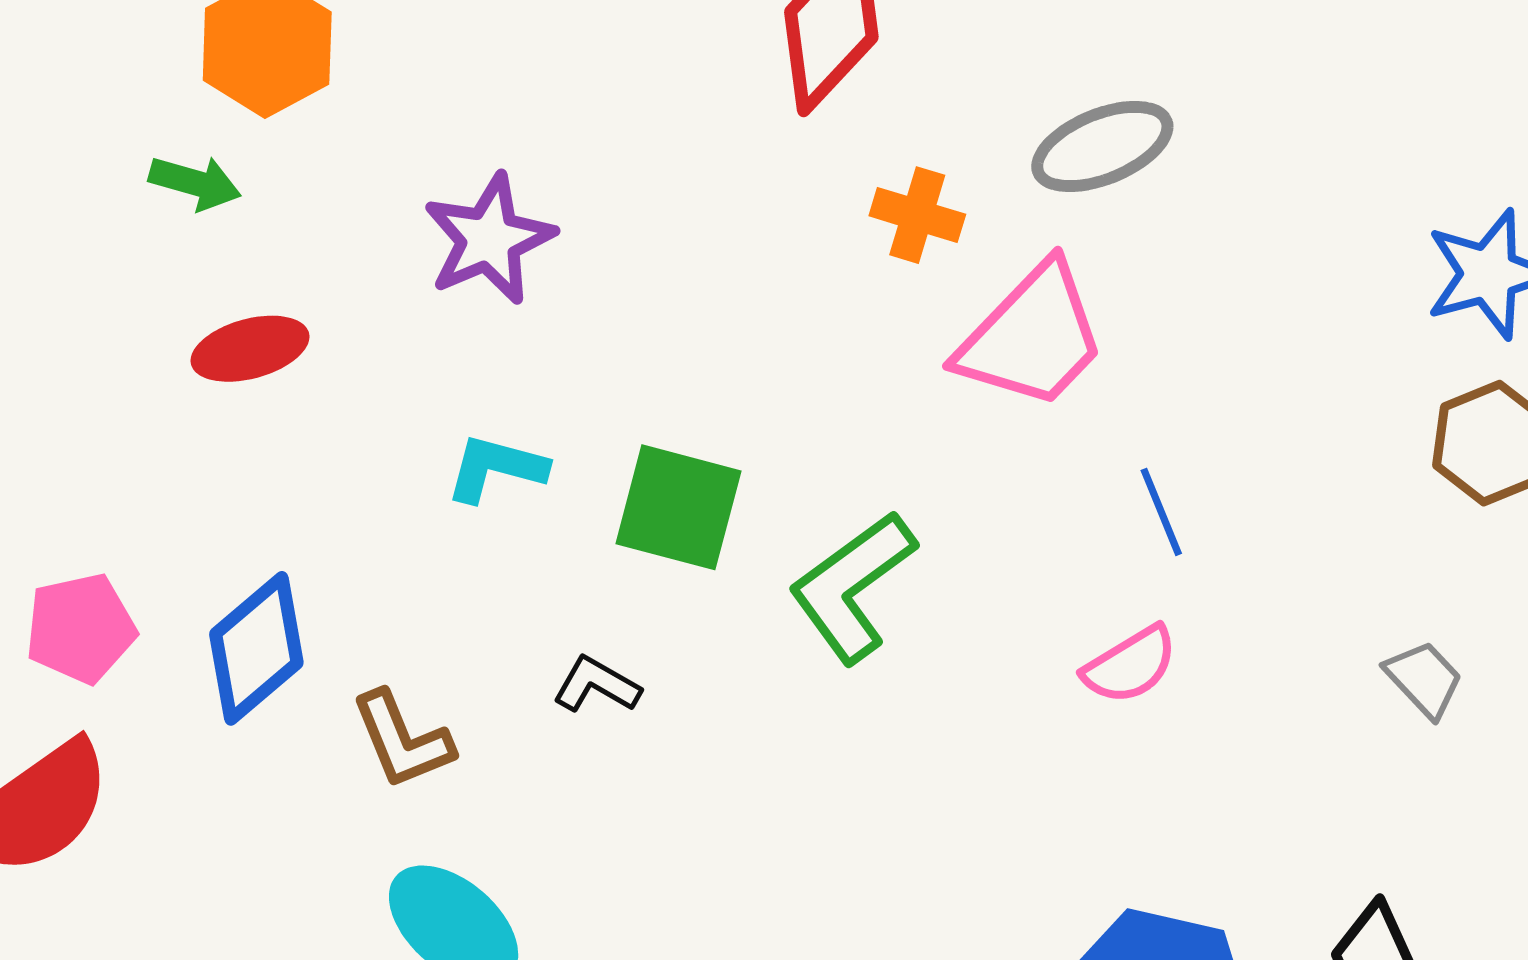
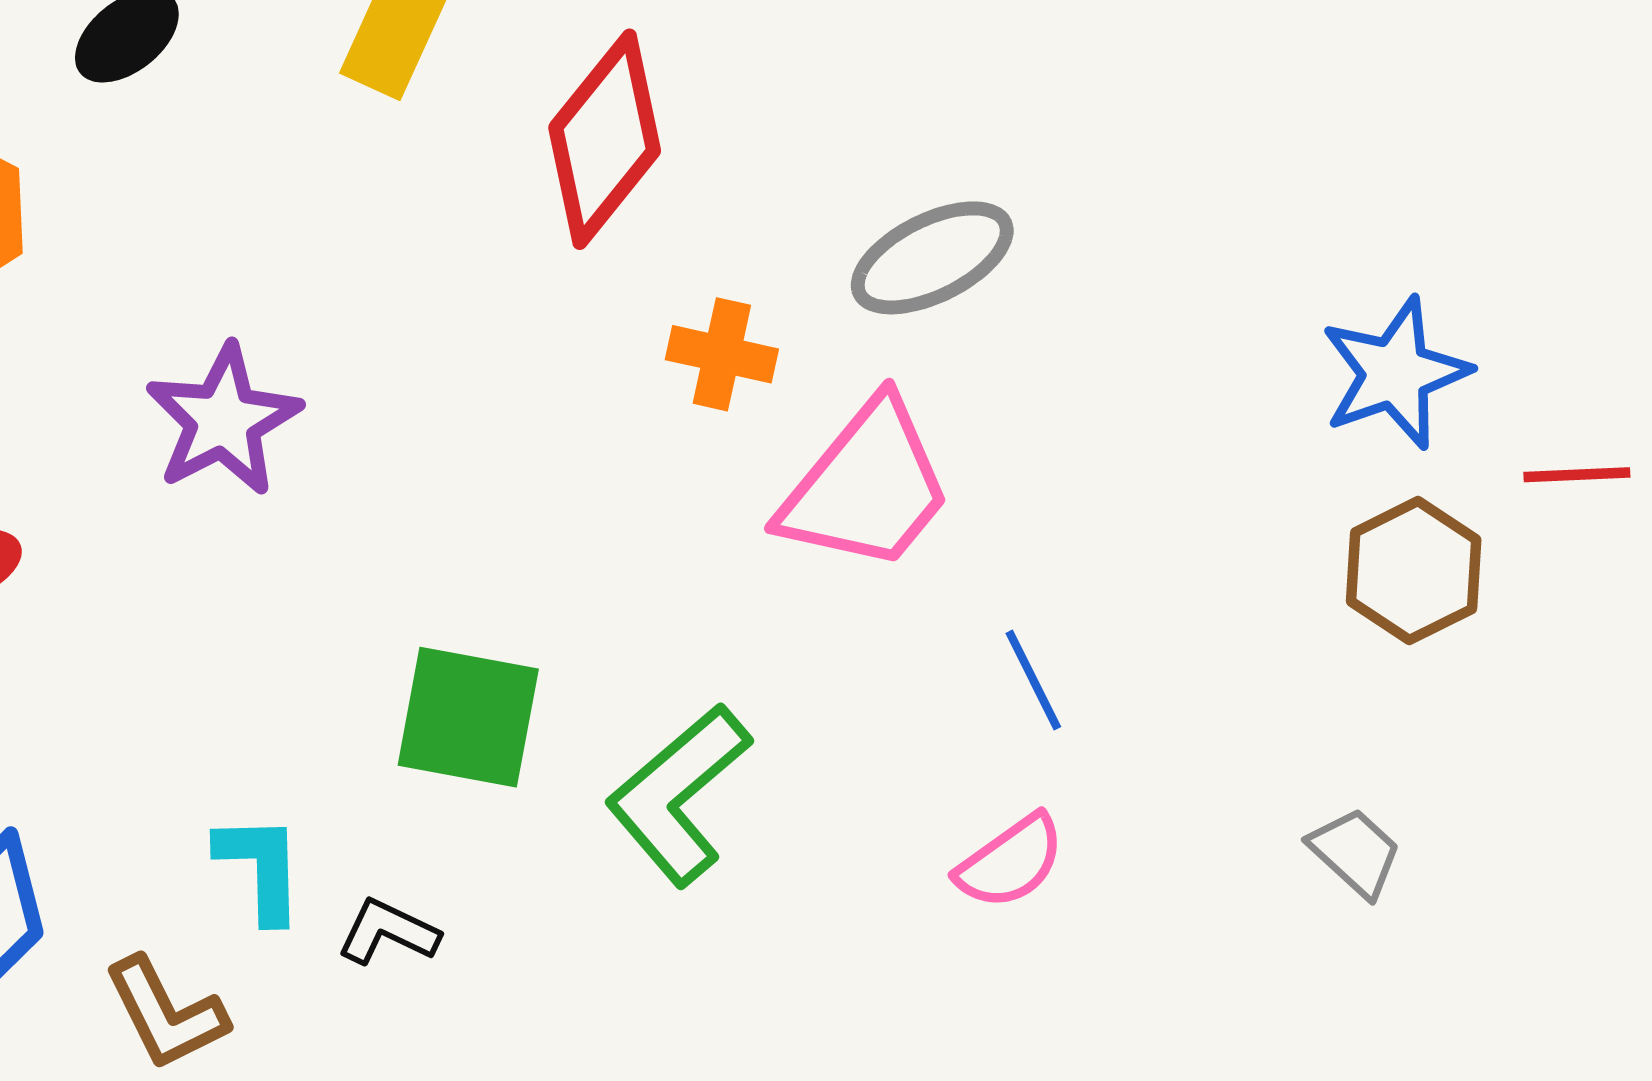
cyan L-shape: (496, 468) -> (260, 868), moved, turned 78

